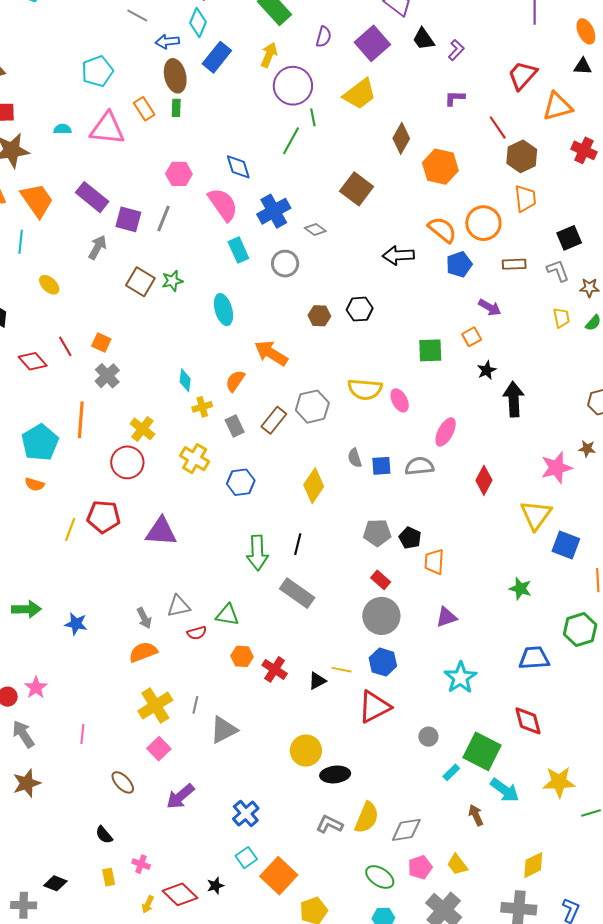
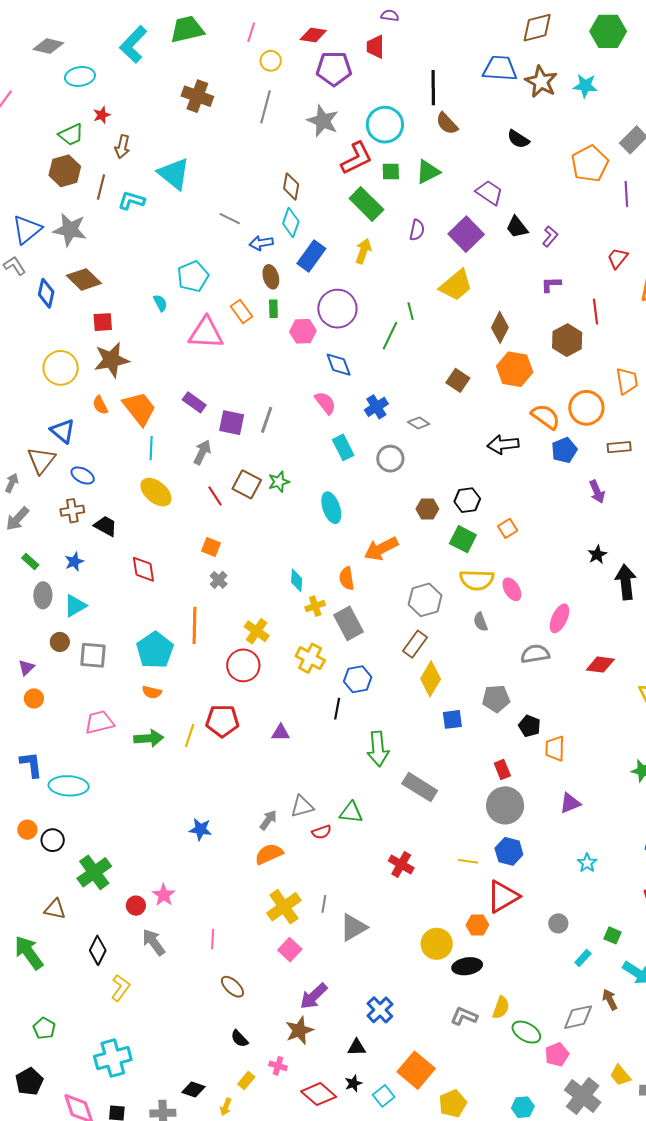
red trapezoid: (522, 75) -> (618, 258), size x0.7
brown ellipse: (175, 76) -> (271, 277), size x0.7
purple circle: (293, 86) -> (337, 309), moved
red line: (498, 128) -> (596, 312), turned 30
cyan semicircle: (62, 129) -> (160, 303), moved, turned 66
brown hexagon: (522, 156) -> (567, 340), moved
orange hexagon: (440, 167) -> (515, 369), moved
pink hexagon: (179, 174) -> (303, 331), moved
brown square: (357, 189) -> (458, 380), size x0.7
purple rectangle: (92, 197) -> (194, 402), size x0.7
pink semicircle: (223, 204) -> (325, 403), size x0.7
blue cross: (274, 211) -> (376, 407), size x0.7
cyan line: (21, 242) -> (151, 448), moved
yellow ellipse: (49, 285) -> (156, 492), size x1.5
purple arrow: (490, 307) -> (597, 492), turned 40
orange square: (472, 337) -> (508, 528), moved
red line: (65, 346) -> (215, 496), moved
green square: (430, 350) -> (463, 539), moved, turned 32
orange arrow: (271, 353) -> (381, 549), turned -56
red diamond: (33, 361) -> (143, 569), turned 36
gray cross: (107, 376) -> (219, 580), size x0.7
orange semicircle: (235, 381) -> (347, 578), turned -40
brown rectangle: (274, 420) -> (415, 644), moved
gray rectangle: (235, 426) -> (349, 623), size x1.5
gray semicircle: (355, 458) -> (481, 622), moved
blue square: (381, 466) -> (452, 719), moved
red diamond: (484, 480) -> (600, 665), turned 72
purple triangle: (161, 532) -> (281, 733), size x0.6
gray pentagon: (377, 533) -> (496, 699), moved
black line: (298, 544) -> (337, 709), moved
red rectangle: (381, 580) -> (502, 769), turned 30
green arrow: (26, 609) -> (149, 738), moved
gray arrow: (144, 618) -> (268, 820), turned -115
orange hexagon: (242, 656) -> (477, 925), moved
cyan star: (460, 678) -> (587, 863), size x0.6
black triangle: (317, 681) -> (357, 1047), moved, turned 30
green square: (482, 751) -> (613, 935), size x0.5
brown ellipse: (123, 782) -> (232, 987), moved
brown star: (27, 783) -> (299, 1030), moved
yellow semicircle: (367, 818) -> (501, 1008), size x0.7
gray diamond: (406, 830) -> (578, 1017), moved
cyan square: (246, 858) -> (384, 1096), moved
yellow trapezoid: (457, 865) -> (620, 1075), moved
yellow rectangle: (109, 877) -> (246, 1080), turned 54
green ellipse: (380, 877) -> (526, 1032), moved
yellow arrow: (148, 904) -> (226, 1107), moved

